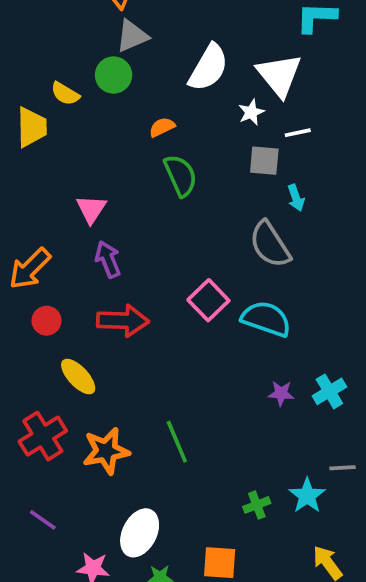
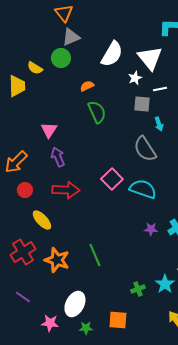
orange star: (106, 451) -> (57, 260), turned 30

